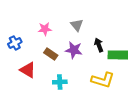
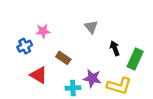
pink star: (45, 29) -> (43, 31), moved
purple star: (74, 50) -> (92, 78), moved
green rectangle: (118, 55) -> (135, 59), turned -66

